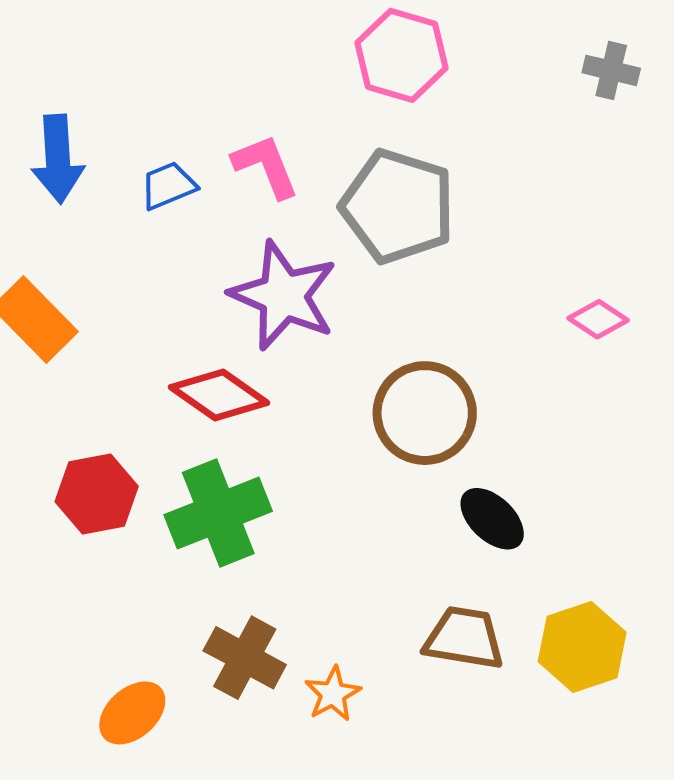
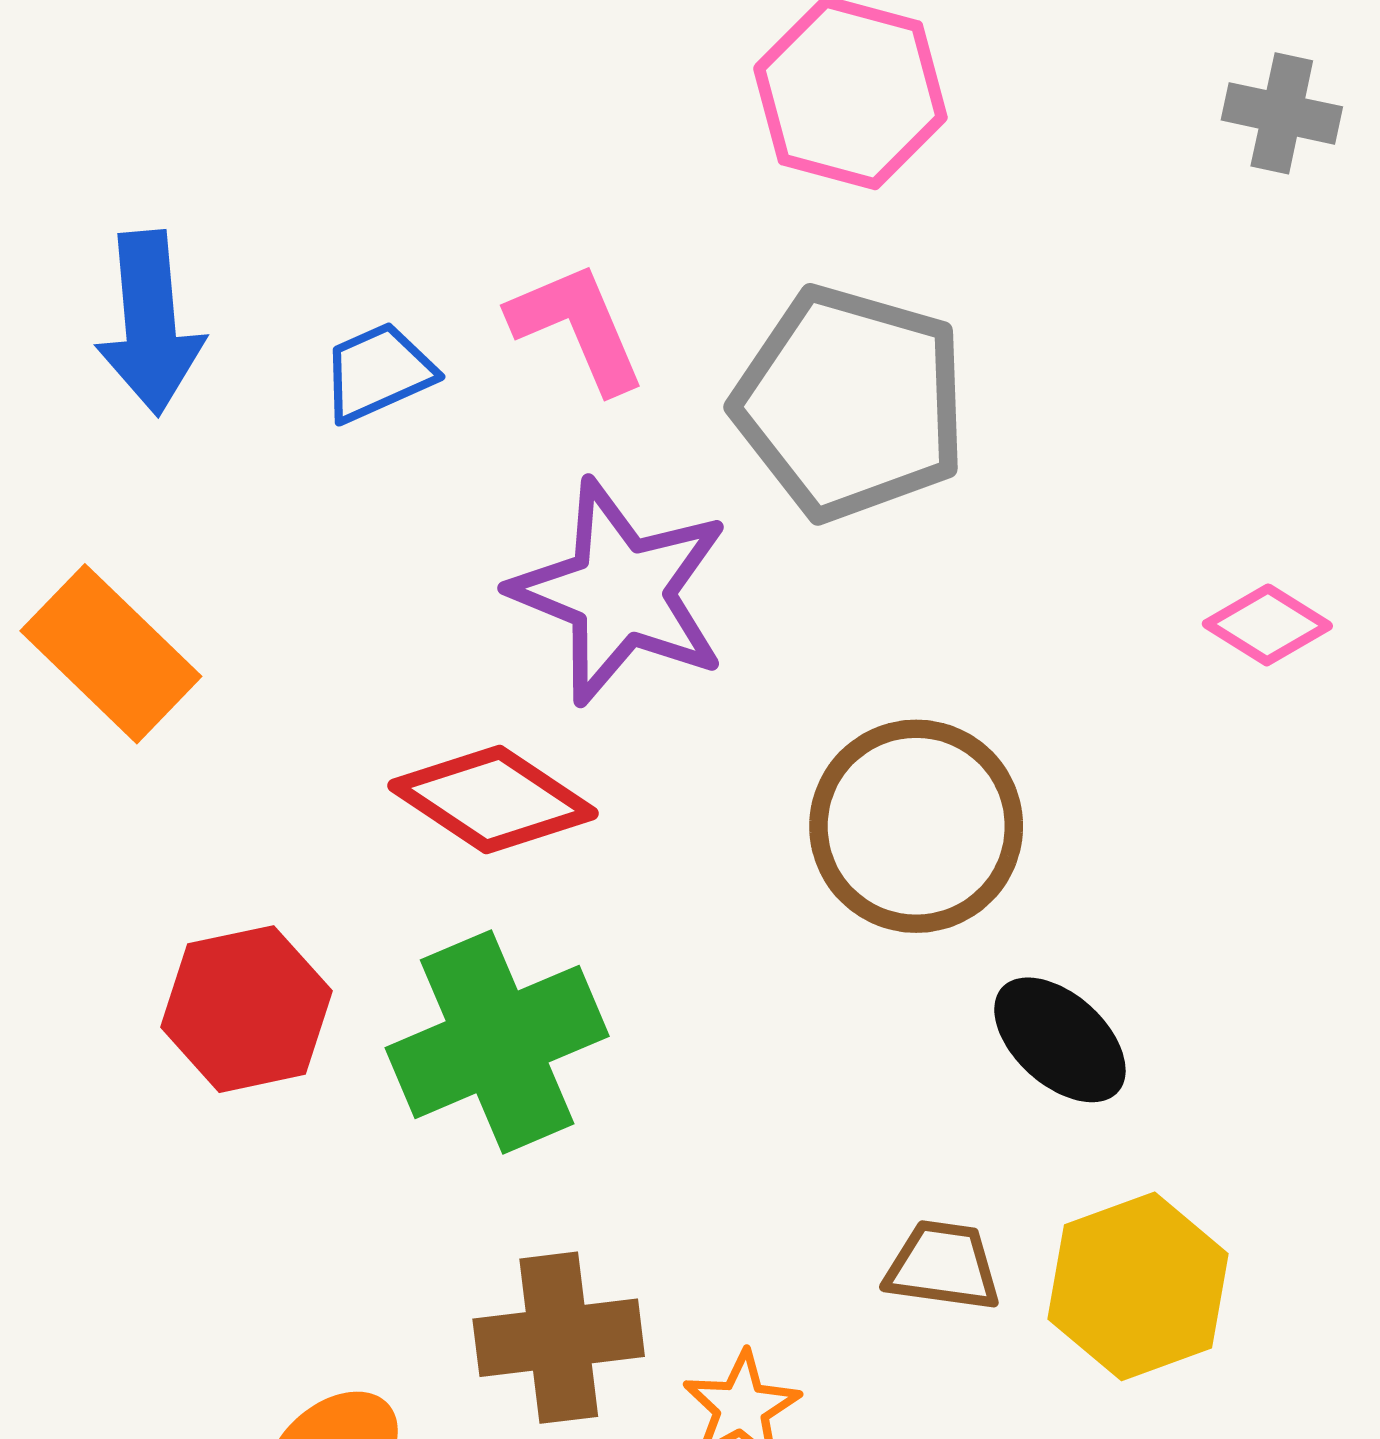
brown trapezoid: (464, 638) -> (943, 1266), moved, size x0.7
yellow hexagon: (582, 647) -> (1138, 1286), moved
brown cross: (245, 658) -> (559, 1338), turned -34

